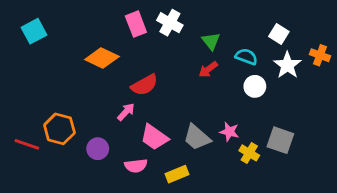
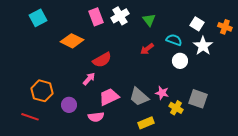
white cross: (170, 23) -> (120, 16), turned 30
cyan square: (34, 31) -> (38, 18), moved
green triangle: (211, 41) -> (149, 20), moved
orange cross: (320, 55) -> (225, 27), moved
pink trapezoid: (154, 137) -> (109, 97), turned 120
red line: (27, 144) -> (30, 117), moved
yellow rectangle: (177, 174) -> (146, 123), moved

